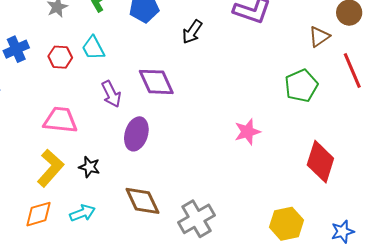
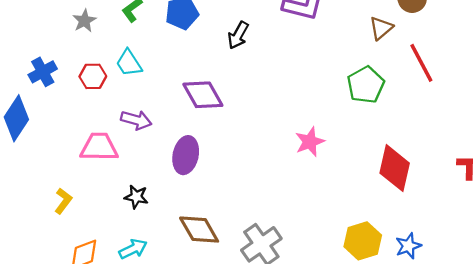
purple arrow: (111, 94) -> (136, 120), moved, turned -44
yellow L-shape: (50, 168) -> (63, 201), moved, size x0.6
blue star: (343, 232) -> (408, 246), moved

